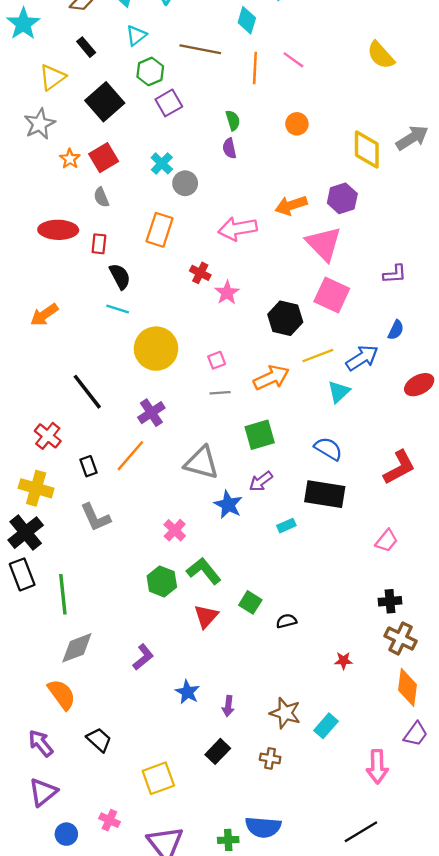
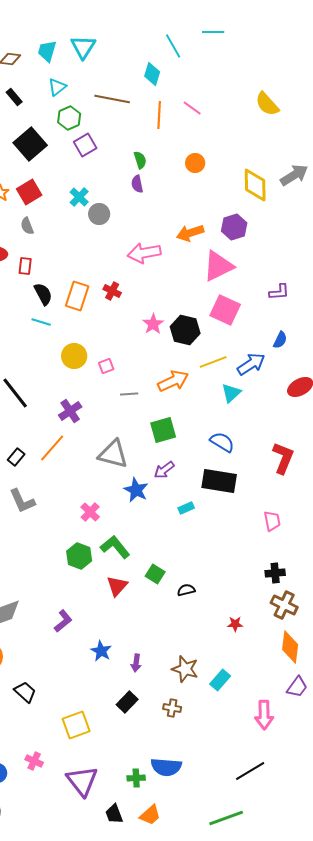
orange rectangle: (160, 230) -> (77, 296), moved
pink triangle: (324, 244) -> (218, 266), turned 48
pink star: (227, 293) -> (153, 324), moved
yellow circle: (156, 349) -> (74, 356), size x0.7
pink square: (217, 360) -> (106, 366), moved
black rectangle: (88, 466) -> (16, 457), turned 60
red L-shape: (399, 467) -> (283, 458), turned -40
pink trapezoid: (387, 541) -> (272, 521), turned -50

